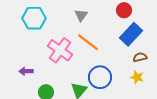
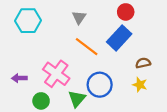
blue rectangle: (131, 34) -> (119, 38), moved
pink cross: (60, 50) -> (56, 74), moved

